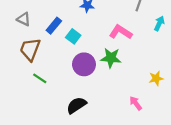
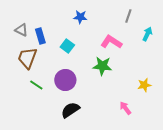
blue rectangle: (54, 26) -> (40, 36), moved, turned -56
purple circle: (84, 64) -> (65, 80), moved

